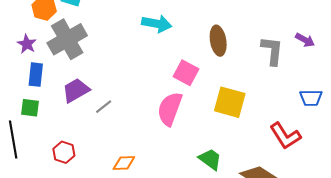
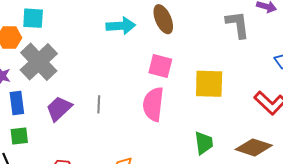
brown ellipse: (218, 41) -> (163, 19), moved
gray line: (104, 107) -> (99, 104), moved, turned -36
green trapezoid: (210, 159) -> (204, 143), turned 60

